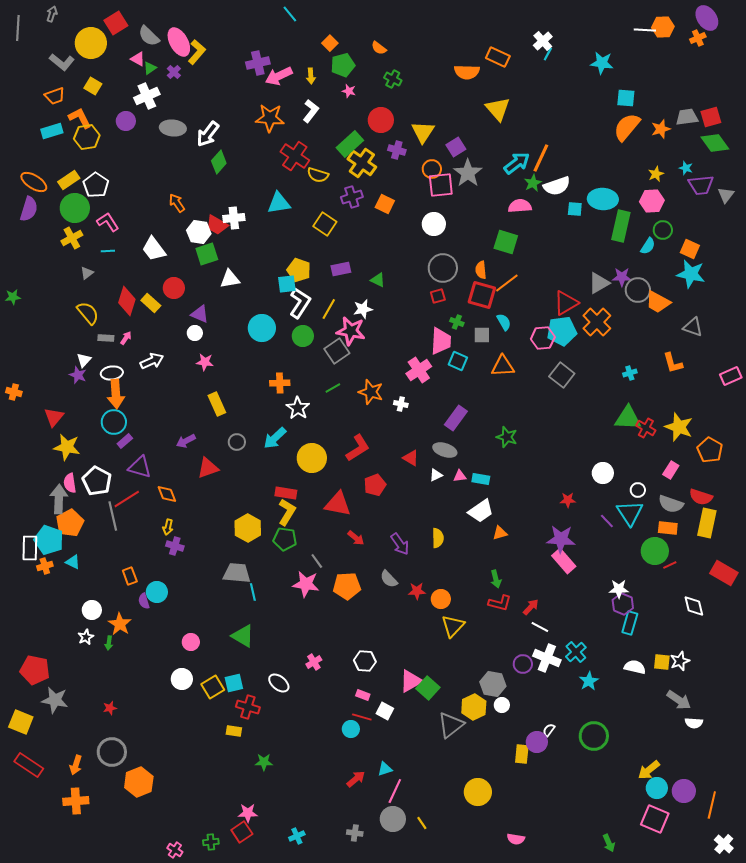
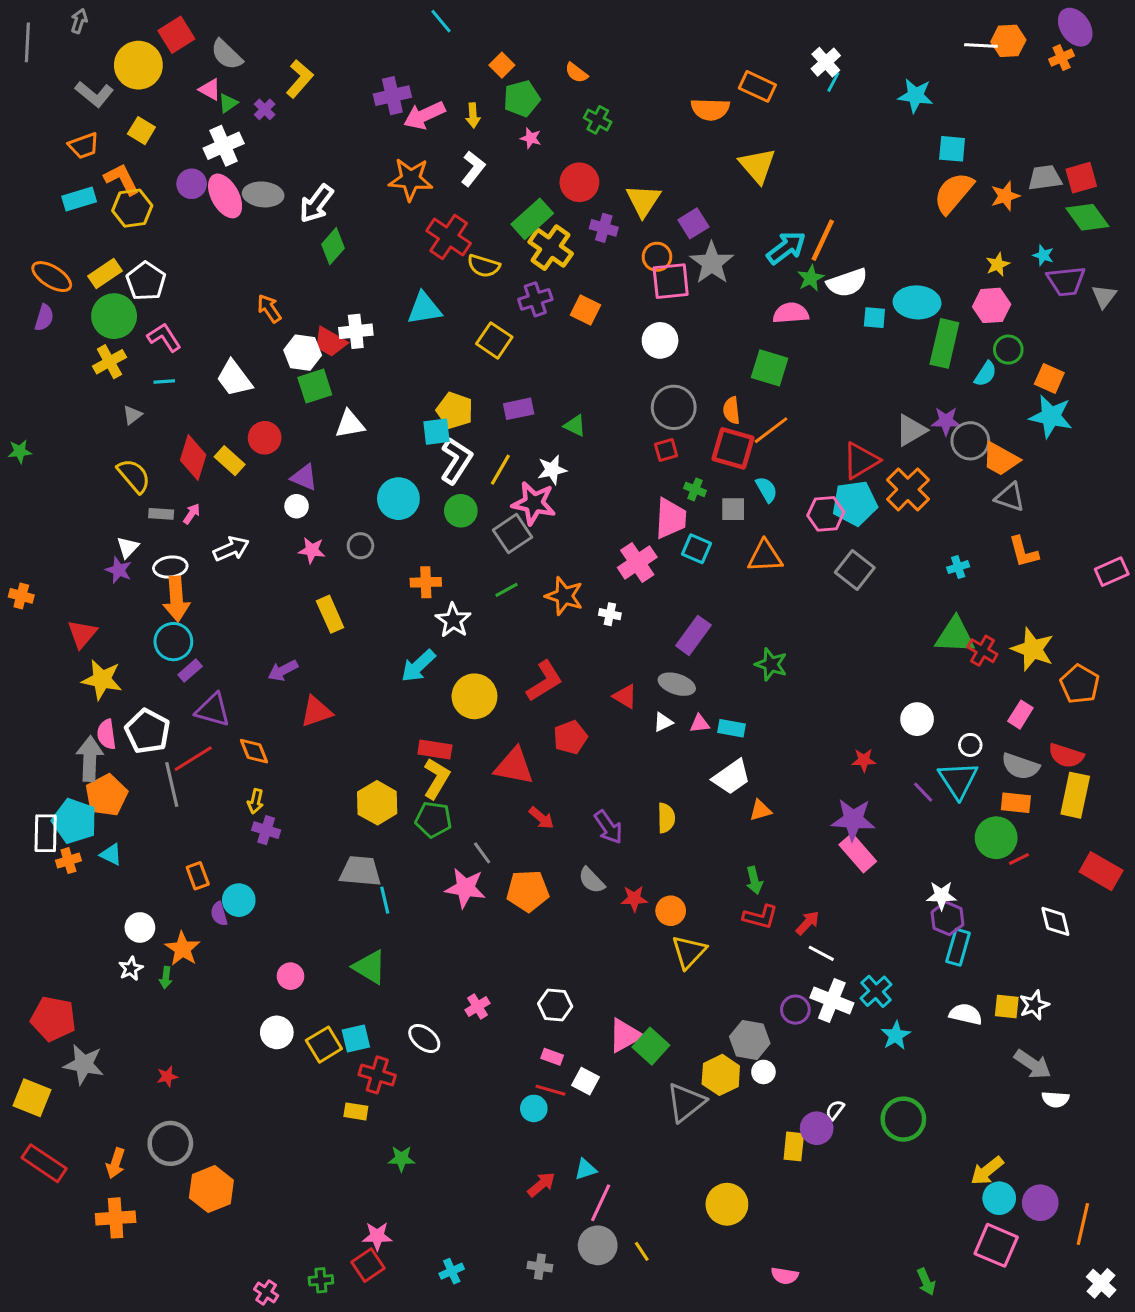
pink ellipse: (179, 42) -> (225, 196), moved
purple semicircle: (29, 209) -> (44, 318), size x0.7
gray triangle: (693, 327) -> (1010, 497), moved
gray circle: (237, 442) -> (360, 546), moved

